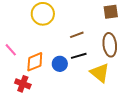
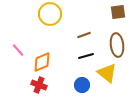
blue circle: (60, 64) -> (82, 85), moved
red cross: (23, 84) -> (39, 85), moved

